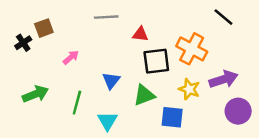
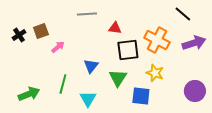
brown square: (44, 28) -> (41, 31), moved
purple arrow: (223, 79) -> (194, 43), moved
green arrow: (35, 94) -> (29, 94), moved
green triangle: (144, 95) -> (118, 78), turned -36

